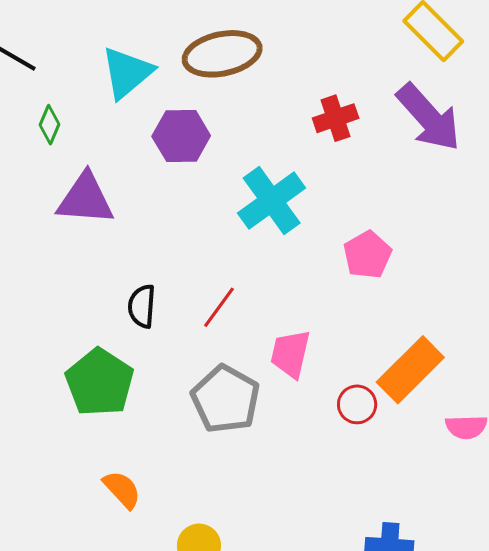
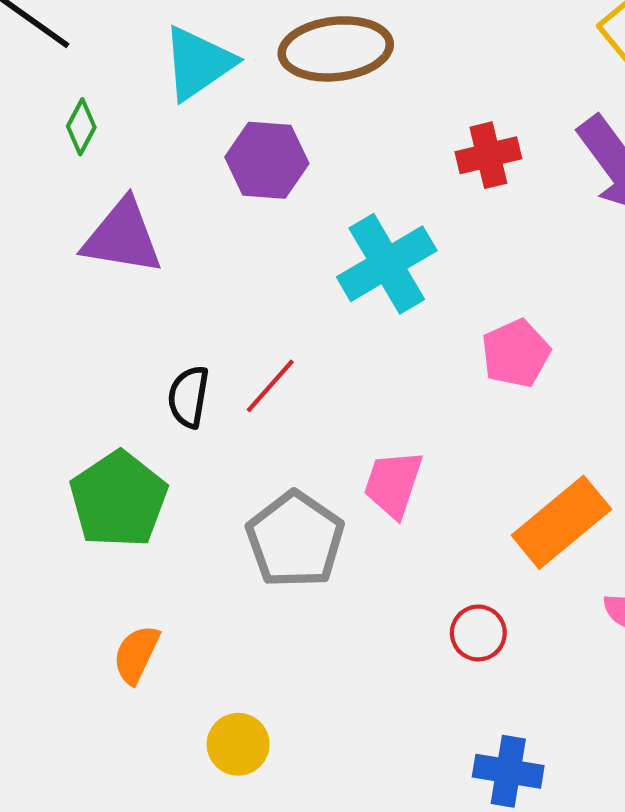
red line: (219, 307) -> (270, 386), moved
red circle: (357, 404) -> (478, 633), moved
orange semicircle: (122, 489) -> (136, 654), turned -117

